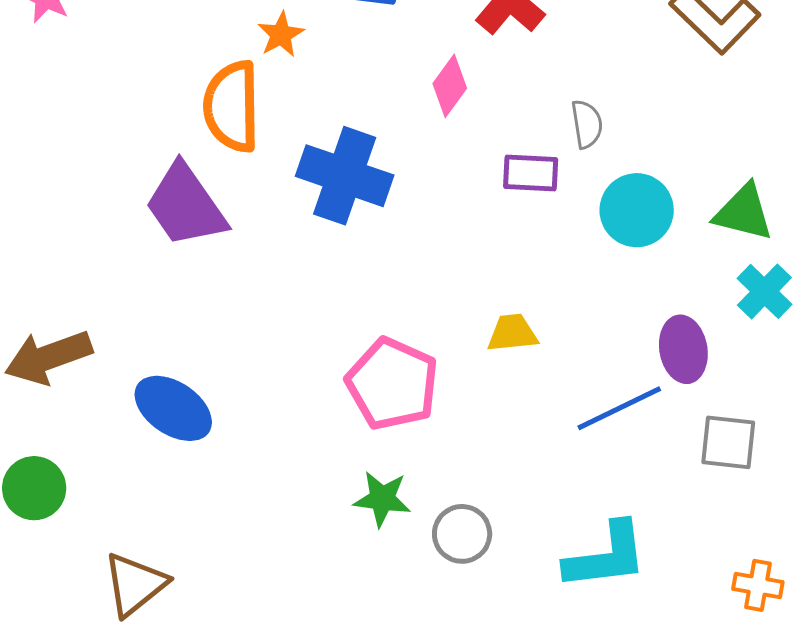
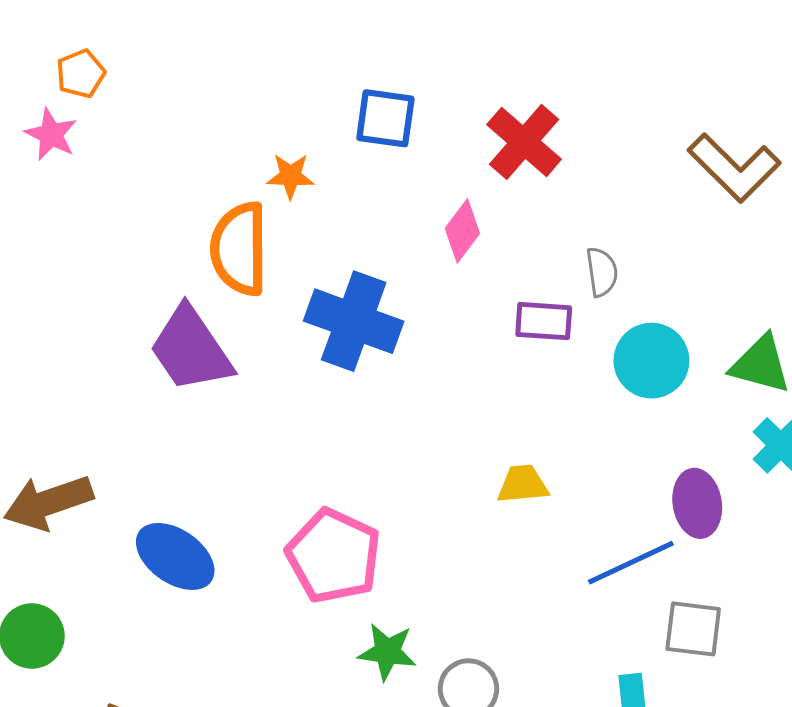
orange star: (281, 35) -> (291, 176), turned 30
pink pentagon: (392, 384) -> (334, 556), moved
gray square: (728, 442) -> (693, 629), moved

